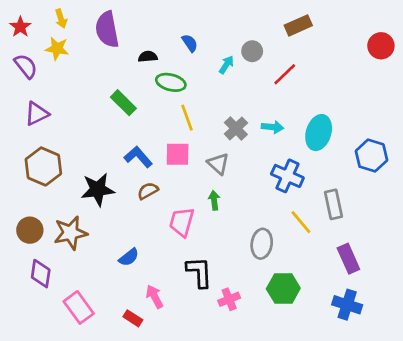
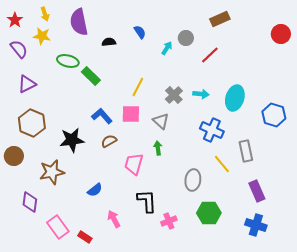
green ellipse: (171, 82) -> (68, 61), moved
yellow line: (187, 118) -> (138, 87), turned 48
brown circle: (30, 230) -> (14, 156), moved
red rectangle: (133, 318) -> (85, 237), moved

